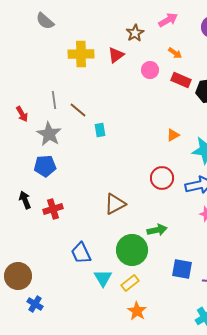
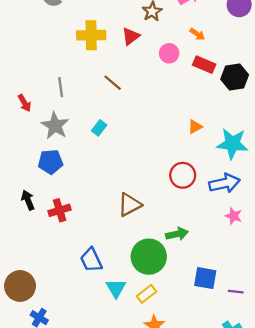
brown line: (78, 110) -> (113, 83), moved
cyan rectangle: (100, 130) -> (99, 128), moved, turned 48

